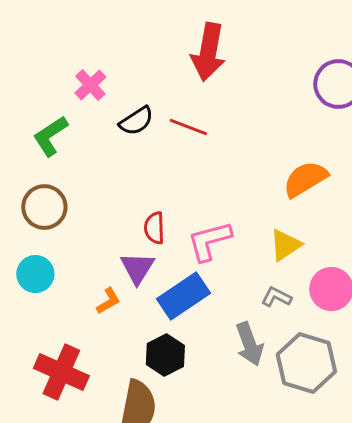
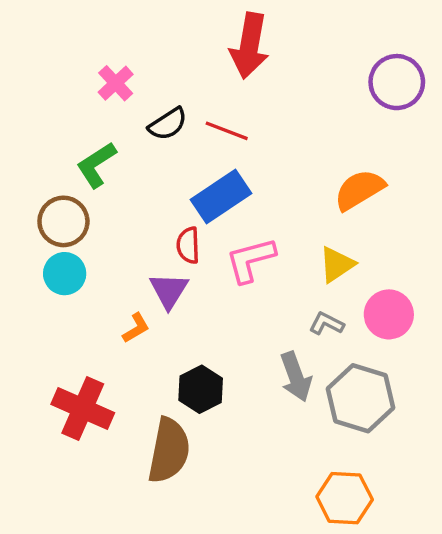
green L-shape: (50, 136) -> (96, 165), moved
cyan circle: (35, 274) -> (65, 274), moved
blue rectangle: (183, 296) -> (221, 197), moved

